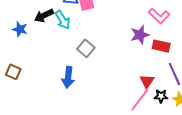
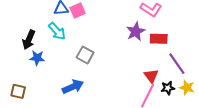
black arrow: (44, 16) -> (29, 40), moved, turned -30
blue star: (20, 29) -> (37, 58), moved
blue arrow: (68, 77) -> (73, 87), turned -110

